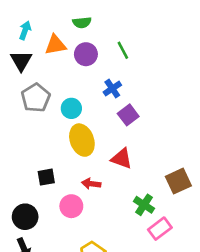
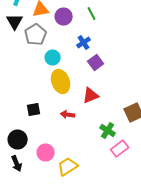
gray pentagon: (36, 98) -> (36, 34), moved
red triangle: (122, 159) -> (91, 96), turned -42
pink circle: (71, 206) -> (46, 152), moved

